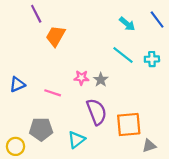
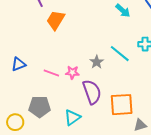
cyan line: (123, 55) -> (120, 54), moved
pink star: (81, 78) -> (72, 72), moved

